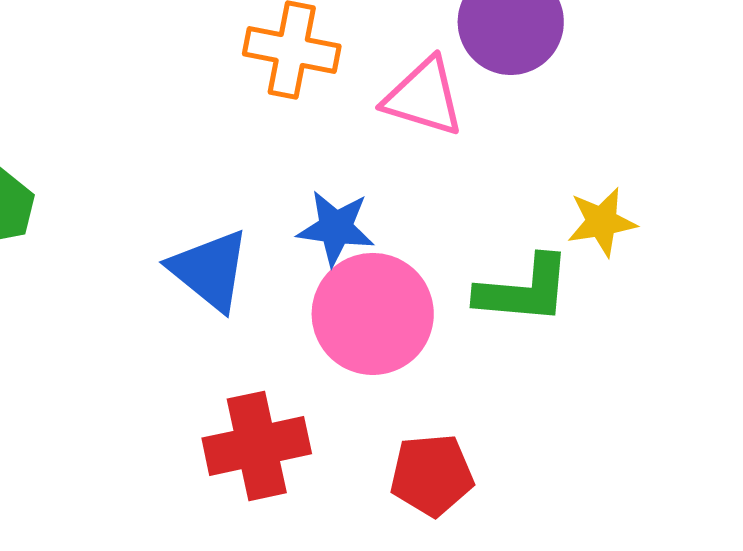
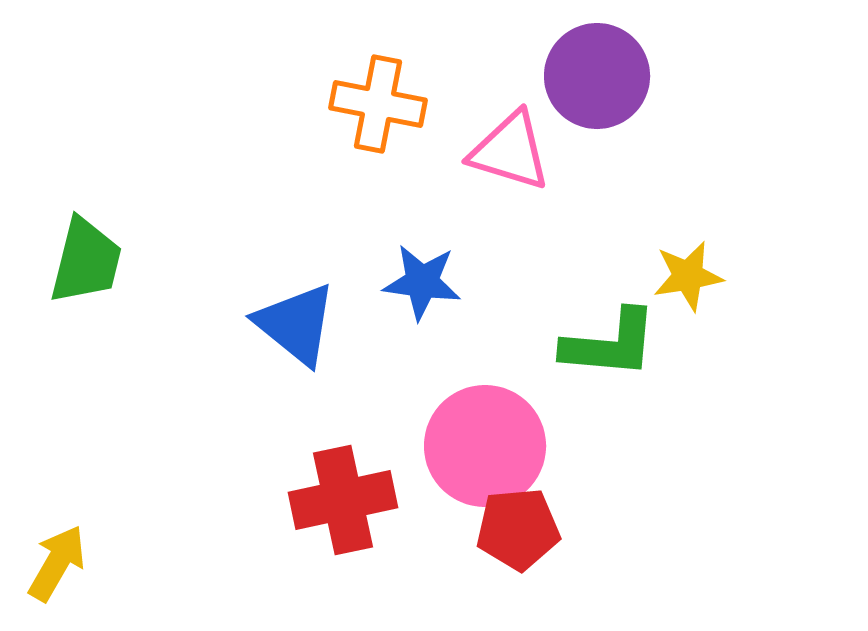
pink circle: (373, 314) -> (485, 446), moved

